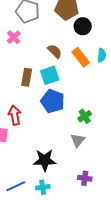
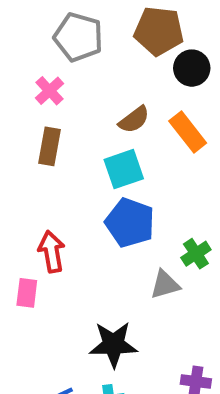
brown semicircle: (55, 51) -> (134, 120), turned 98
brown rectangle: (27, 77) -> (49, 146), moved
gray triangle: (78, 140) -> (165, 285), moved, turned 35

